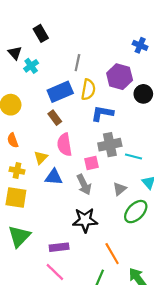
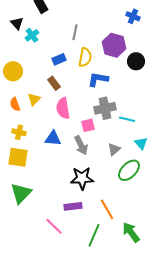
blue rectangle: (60, 92) -> (59, 59), size x0.6
yellow triangle: (41, 158) -> (34, 99), moved
purple rectangle: (59, 247) -> (73, 206), moved

